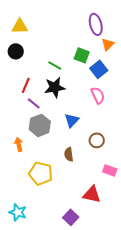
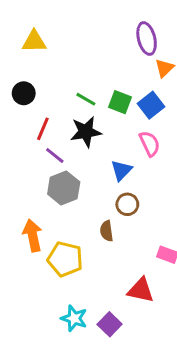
black circle: (16, 51) -> (24, 93), moved
green square: (82, 55) -> (120, 102), moved
blue triangle: (72, 120) -> (121, 170), moved
brown circle: (97, 140) -> (127, 204), moved
orange arrow: (19, 144) -> (33, 235), moved, size x1.5
cyan star: (18, 212) -> (74, 318), moved

